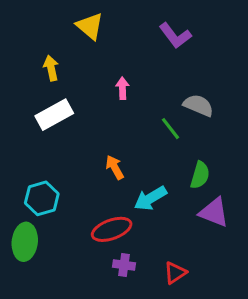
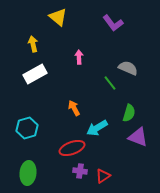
green ellipse: (25, 242) -> (28, 173), moved
red triangle: (175, 273) -> (103, 176), moved

